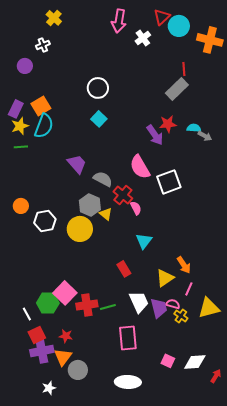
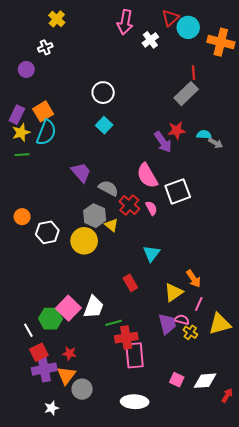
pink semicircle: (136, 208) -> (151, 208), moved
white trapezoid: (139, 302) -> (94, 307), moved, turned 45
red cross: (87, 305) -> (126, 338), moved

